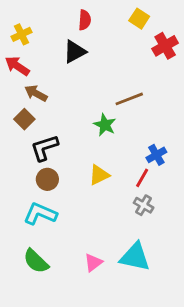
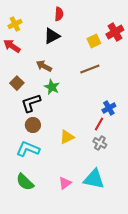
yellow square: (139, 19) -> (94, 41), moved, turned 32
brown arrow: (36, 93) -> (44, 66), moved
green star: (105, 125) -> (52, 87), moved
yellow triangle: (99, 175) -> (67, 137), moved

